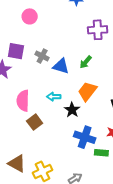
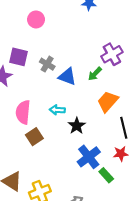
purple cross: (98, 30) -> (112, 54), moved, turned -30
orange trapezoid: (87, 91) -> (108, 101), moved
blue cross: (85, 137) -> (89, 157), turned 30
green rectangle: (101, 153) -> (106, 175), turned 40

